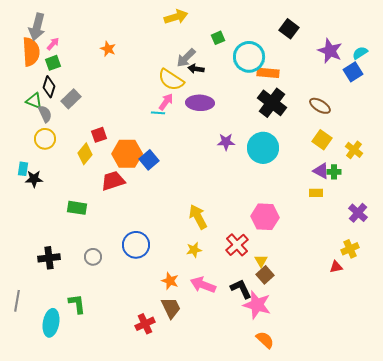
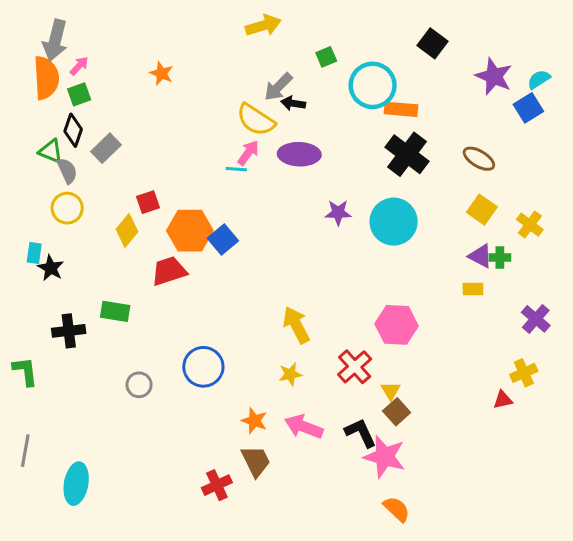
black star: (34, 179) -> (51, 268), turned 30
black cross: (49, 258) -> (69, 331), moved
green L-shape: (77, 304) -> (25, 371), moved

